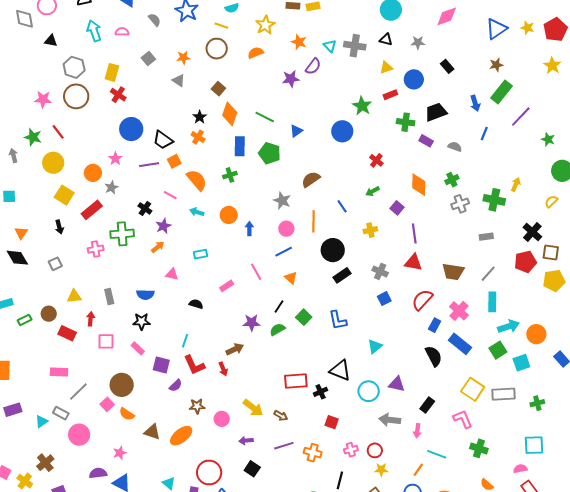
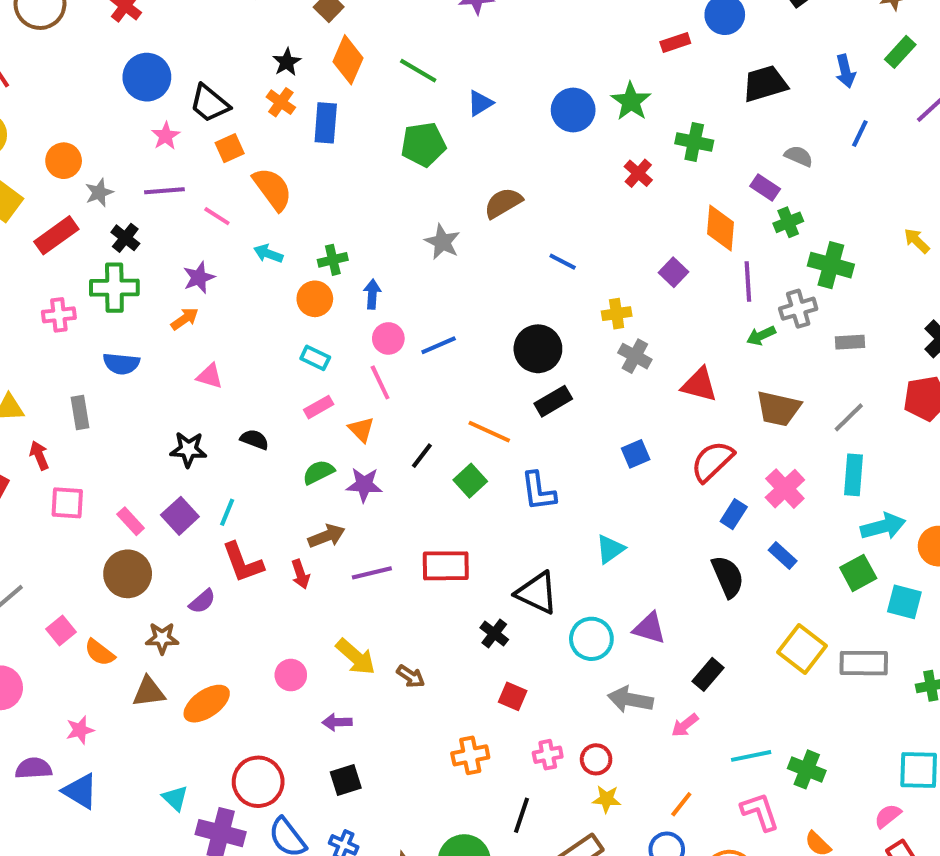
green rectangle: (501, 92) -> (900, 52), size x0.7
green star: (362, 106) -> (631, 101), moved
green cross: (406, 122) -> (694, 142), moved
purple rectangle: (426, 141) -> (765, 188), moved
blue rectangle: (240, 146) -> (326, 123), moved
green pentagon: (270, 153) -> (423, 144), turned -30
pink star: (115, 159) -> (166, 136), moved
purple line: (149, 165) -> (164, 191), moved
green cross: (230, 175) -> (333, 260), moved
yellow arrow: (516, 184) -> (917, 241), turned -72
green arrow: (372, 191) -> (761, 336), moved
green cross: (494, 200) -> (831, 265), moved
gray cross: (460, 204) -> (798, 309), moved
blue line: (342, 206) -> (563, 262), turned -32
black cross: (145, 208) -> (125, 238), moved
orange circle: (229, 215) -> (315, 299), moved
orange line: (314, 221) -> (489, 432), moved, turned -70
pink circle: (286, 229) -> (388, 338), moved
purple line: (414, 233) -> (748, 281), moved
cyan rectangle: (201, 254) -> (315, 358), moved, turned 32
gray cross: (380, 271) -> (635, 356), moved
orange triangle: (291, 278) -> (361, 429), moved
blue semicircle: (145, 295) -> (121, 364), moved
red arrow: (91, 319) -> (39, 455), turned -32
black star: (142, 321) -> (188, 449), moved
green semicircle: (277, 329) -> (318, 472), moved
blue rectangle: (460, 344) -> (783, 555), size x0.6
cyan square: (521, 363) -> (904, 602), turned 30
purple square: (161, 365) -> (180, 516), moved, turned 30
red rectangle: (296, 381) -> (446, 566), moved
brown circle: (122, 385) -> (128, 574), moved
black cross: (321, 392) -> (494, 634), turned -32
brown star: (197, 406) -> (162, 638), moved
pink L-shape: (463, 419) -> (760, 812), moved
pink arrow: (417, 431) -> (685, 725), turned 40
brown triangle: (152, 432) -> (149, 692), turned -30
purple line: (284, 446) -> (372, 573), moved
orange cross: (313, 453) -> (470, 755), turned -30
cyan line: (437, 454) -> (751, 756), moved, turned -36
black square: (252, 469) -> (346, 780), turned 35
pink semicircle: (520, 469) -> (888, 816), turned -32

